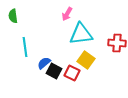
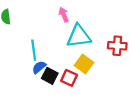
pink arrow: (67, 14) -> (64, 15), turned 128
cyan line: (25, 47) -> (34, 50), moved

